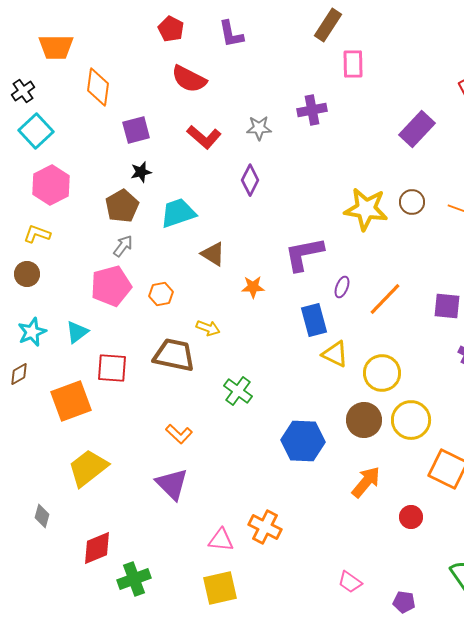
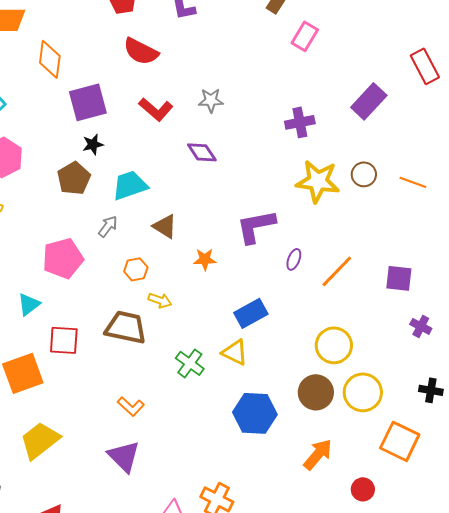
pink rectangle: (353, 64) -> (305, 36), turned 32
purple cross: (312, 110) -> (300, 122), moved
purple square: (136, 130) -> (88, 102), size x1.4
purple diamond: (250, 180) -> (202, 152), turned -60
gray arrow: (123, 246) -> (108, 226), moved
orange hexagon: (161, 294) -> (136, 269), moved
blue rectangle: (314, 320) -> (251, 313), moved, turned 76
yellow triangle: (335, 354) -> (235, 352), moved

